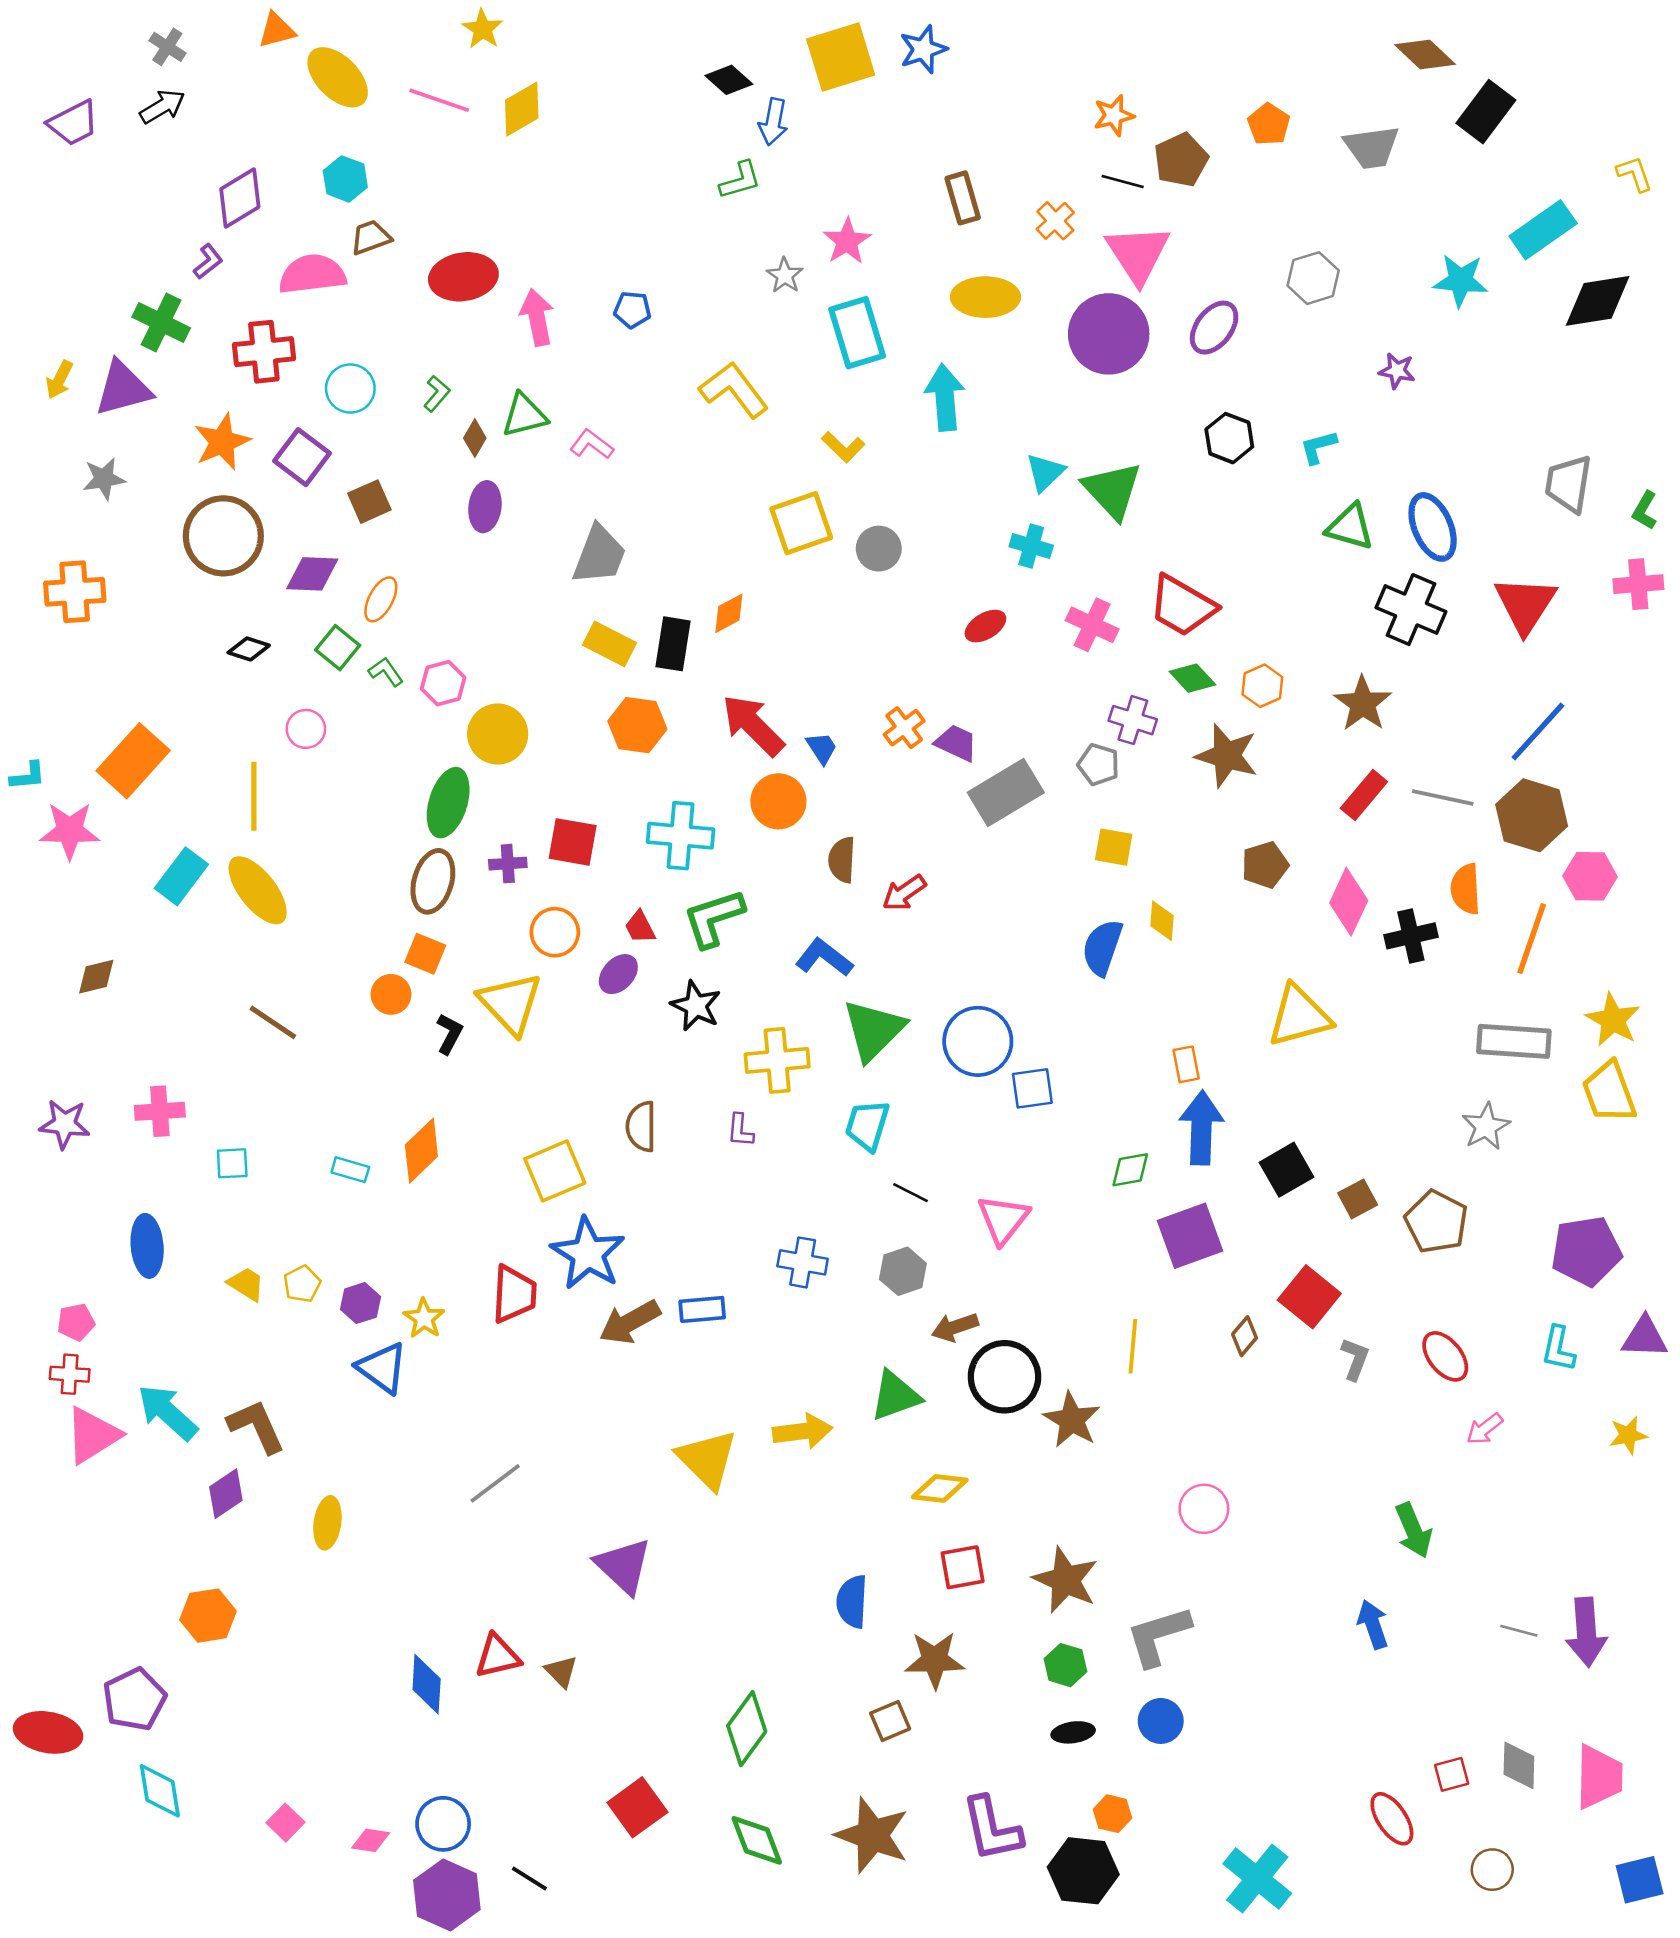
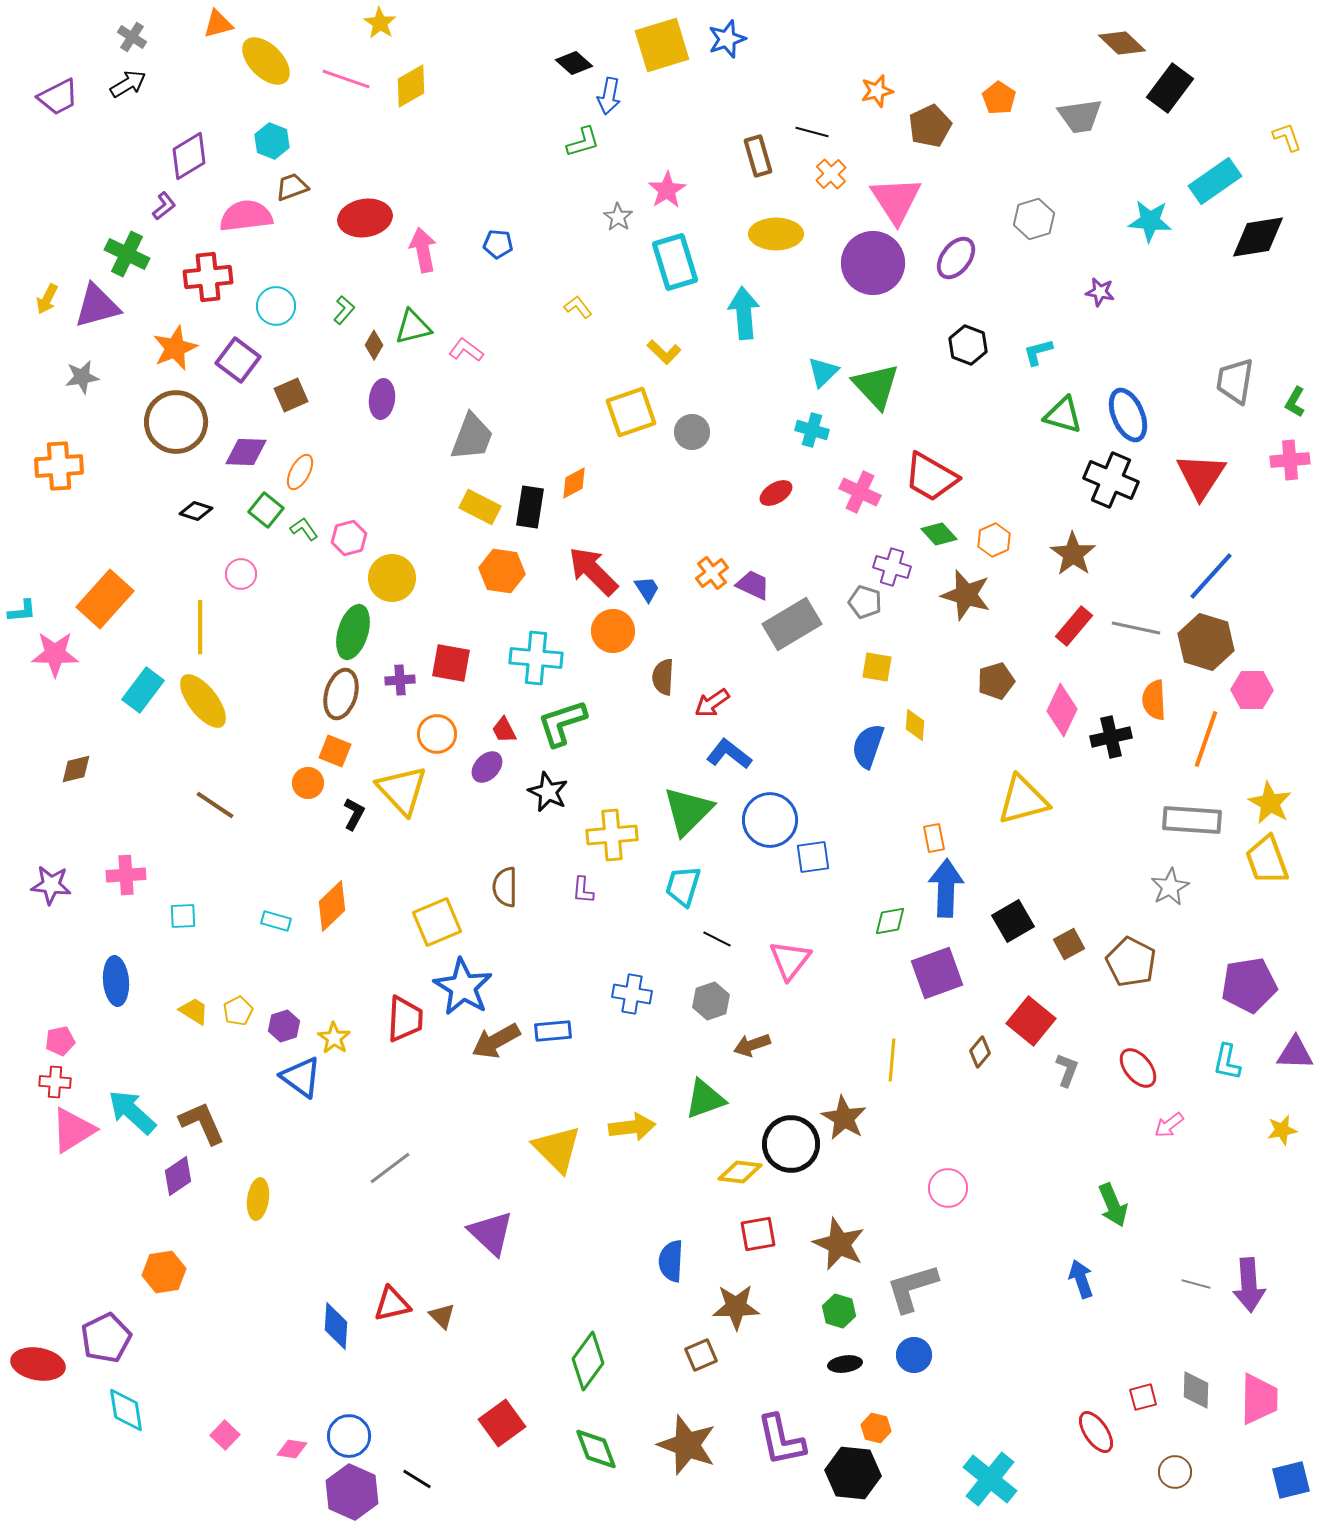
black line: (1123, 181) -> (812, 132), moved
yellow L-shape: (734, 390) -> (578, 307), size x0.5
blue L-shape: (824, 958) -> (729, 754), moved
black circle: (1004, 1377) -> (791, 1144), moved

